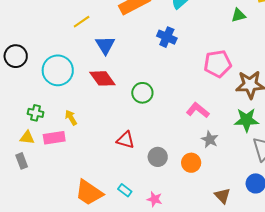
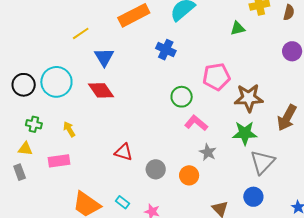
black circle: (16, 56) -> (24, 85), moved
green circle: (142, 93) -> (182, 97), moved
pink rectangle: (54, 138) -> (59, 161), moved

